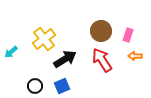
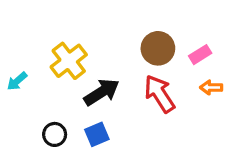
pink rectangle: (128, 35) -> (200, 55), turned 40

